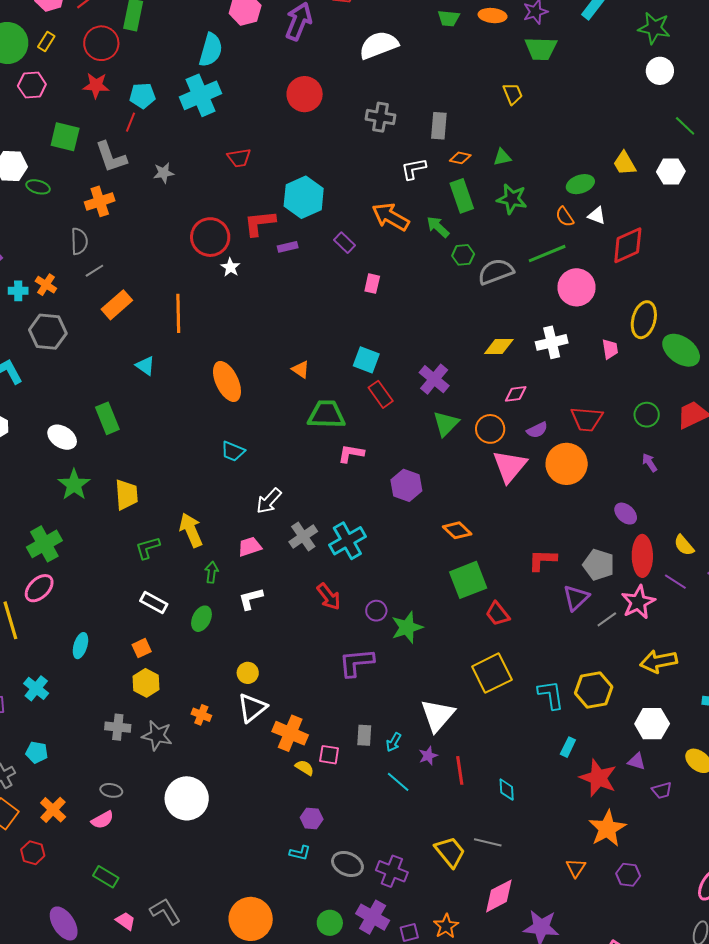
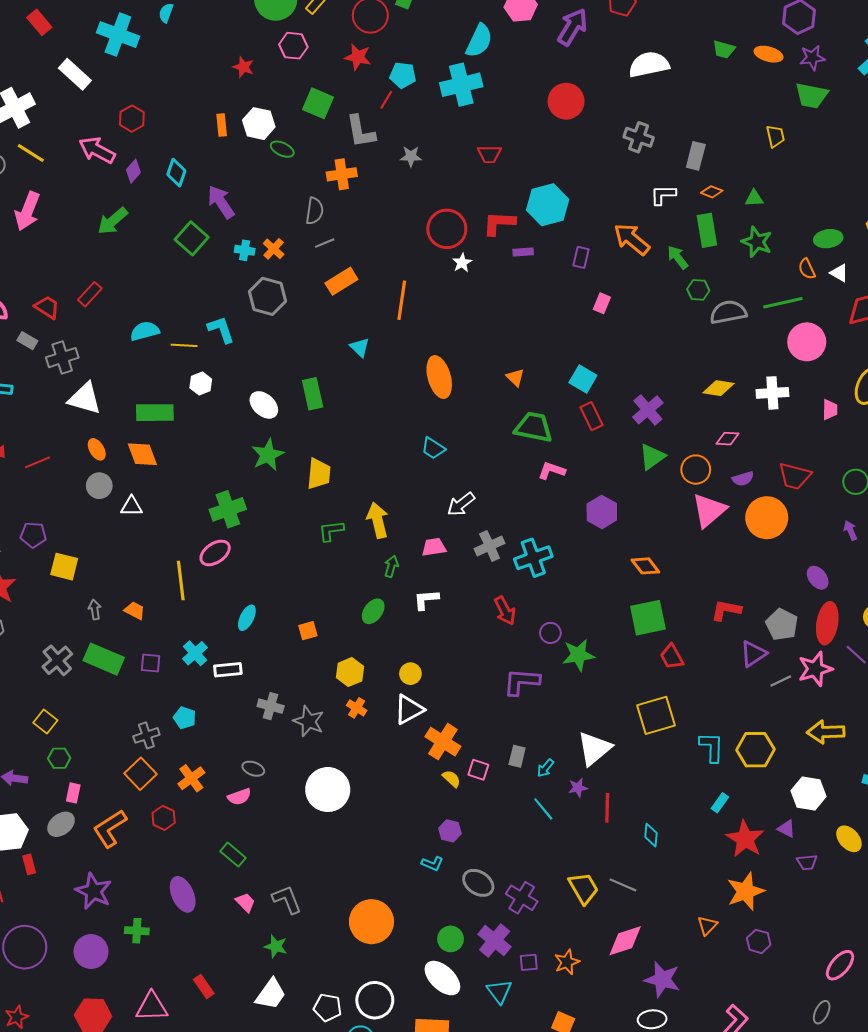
purple rectangle: (345, 243) -> (581, 257), turned 50
white rectangle: (154, 603) -> (228, 670), moved, turned -44
yellow hexagon: (146, 683) -> (350, 672), moved

